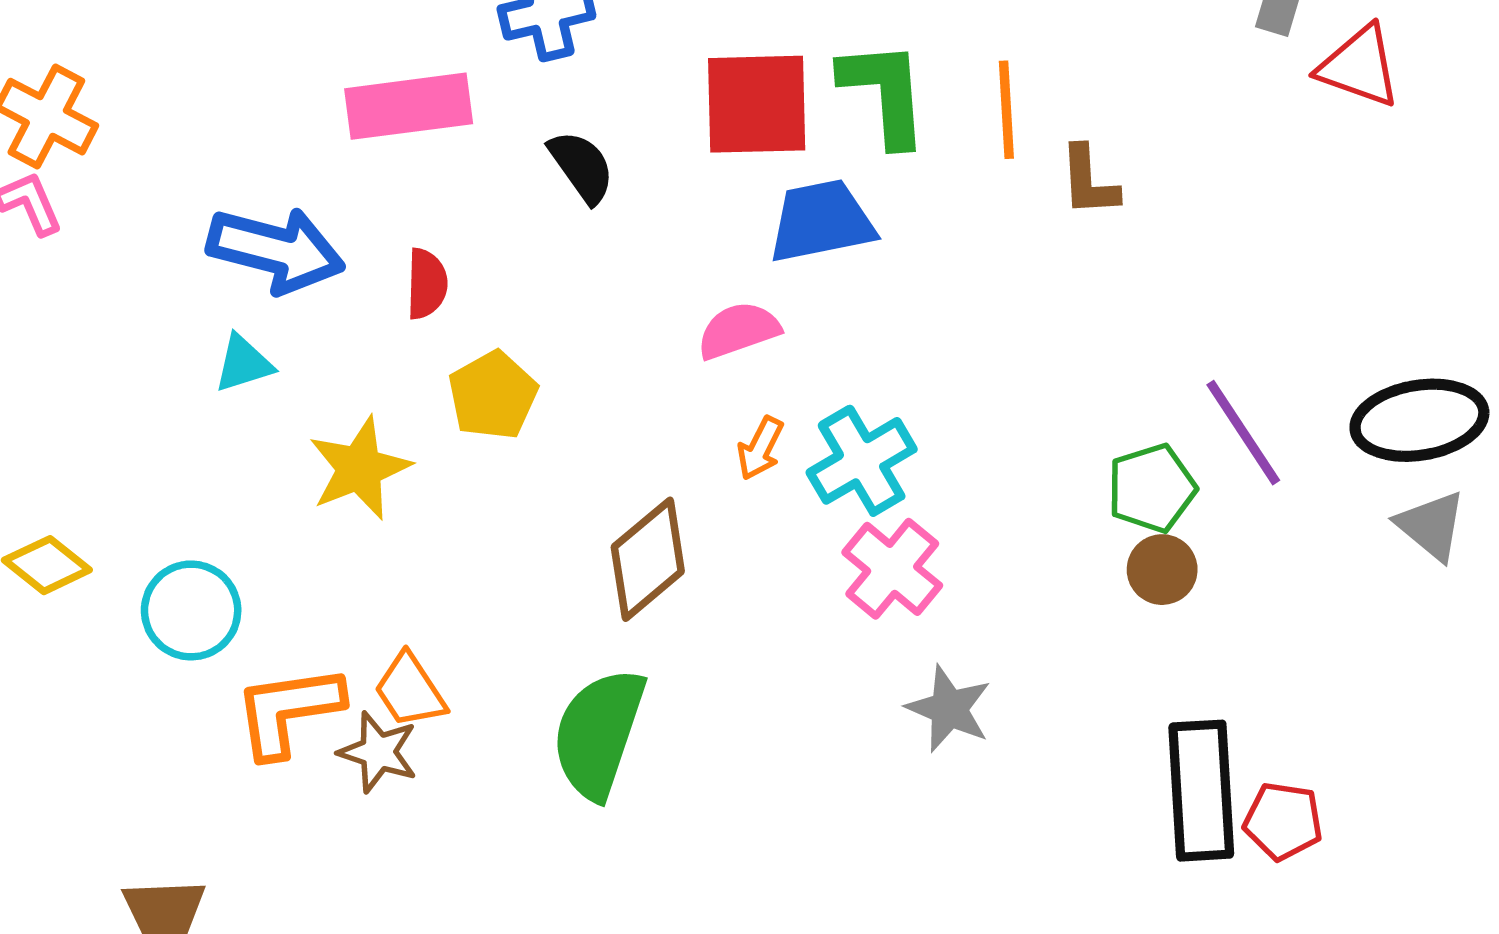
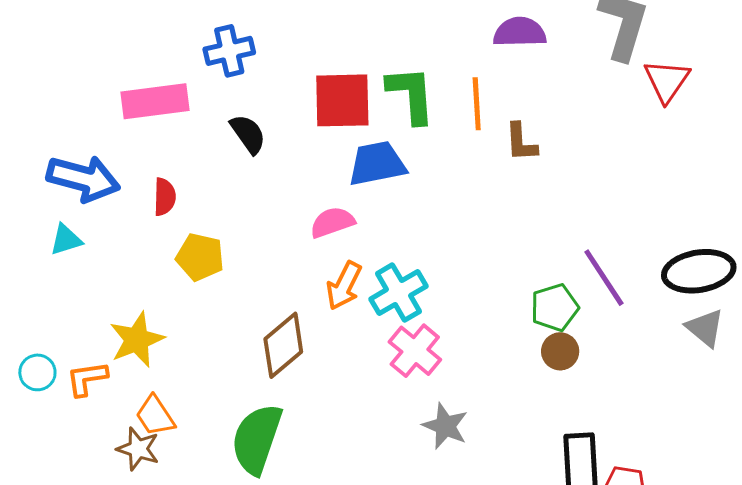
red triangle: (1359, 66) -> (667, 81), turned 45
yellow pentagon: (493, 395) -> (200, 257), turned -30
orange arrow: (760, 448) -> (344, 286), size x1.4
yellow star: (359, 468) -> (137, 340), moved
cyan circle: (191, 610) -> (37, 372), size x0.7
orange L-shape: (288, 711) -> (87, 379), moved, size x0.7

